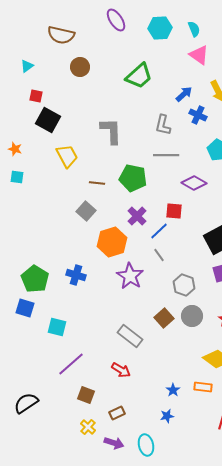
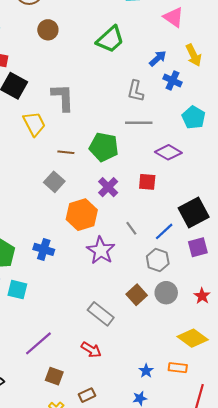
gray L-shape: (111, 131) -> (63, 97), moved
blue line: (159, 231) -> (164, 231), moved
cyan square: (57, 327) -> (17, 290), moved

